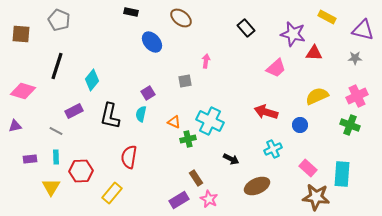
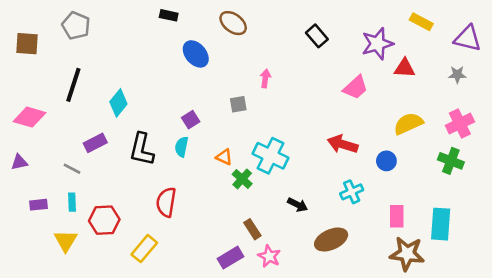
purple star: (293, 34) -> (377, 44), turned -30
green cross: (188, 139) -> (242, 179), turned -35
pink rectangle: (308, 168) -> (397, 216), turned 48

